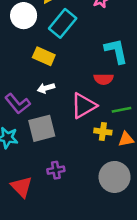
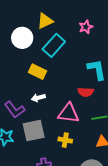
pink triangle: (84, 106) -> (69, 113), turned 35
yellow cross: (103, 132) -> (65, 140), moved

